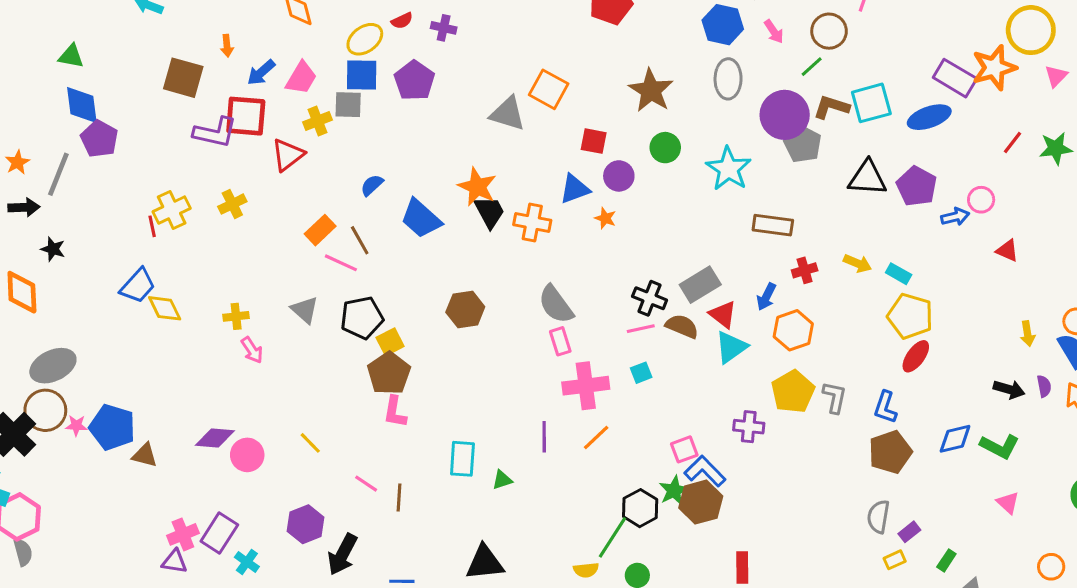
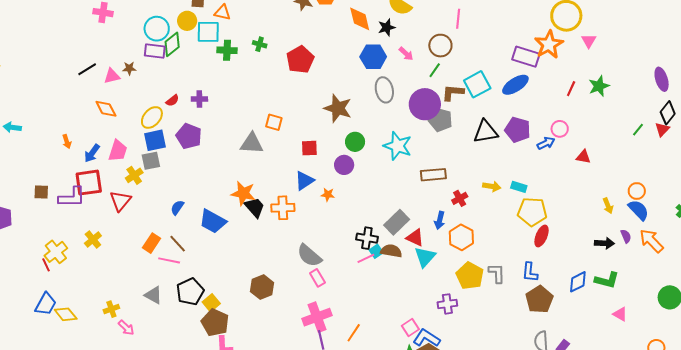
brown square: (183, 78) -> (41, 192), moved, size x0.6
orange square: (549, 89) -> (274, 122), size x0.7
purple circle: (619, 176) -> (344, 165), moved
brown hexagon: (465, 310) -> (262, 287), moved
cyan square: (641, 373) -> (376, 251), moved
pink cross: (586, 386) -> (317, 317), moved

